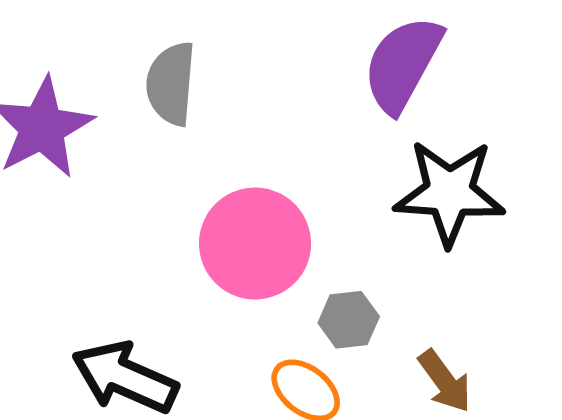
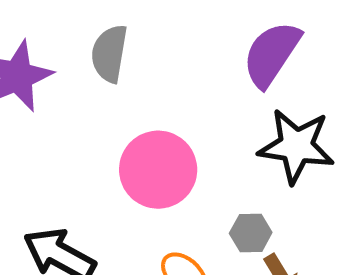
gray hexagon: (349, 320) -> (251, 233), moved

